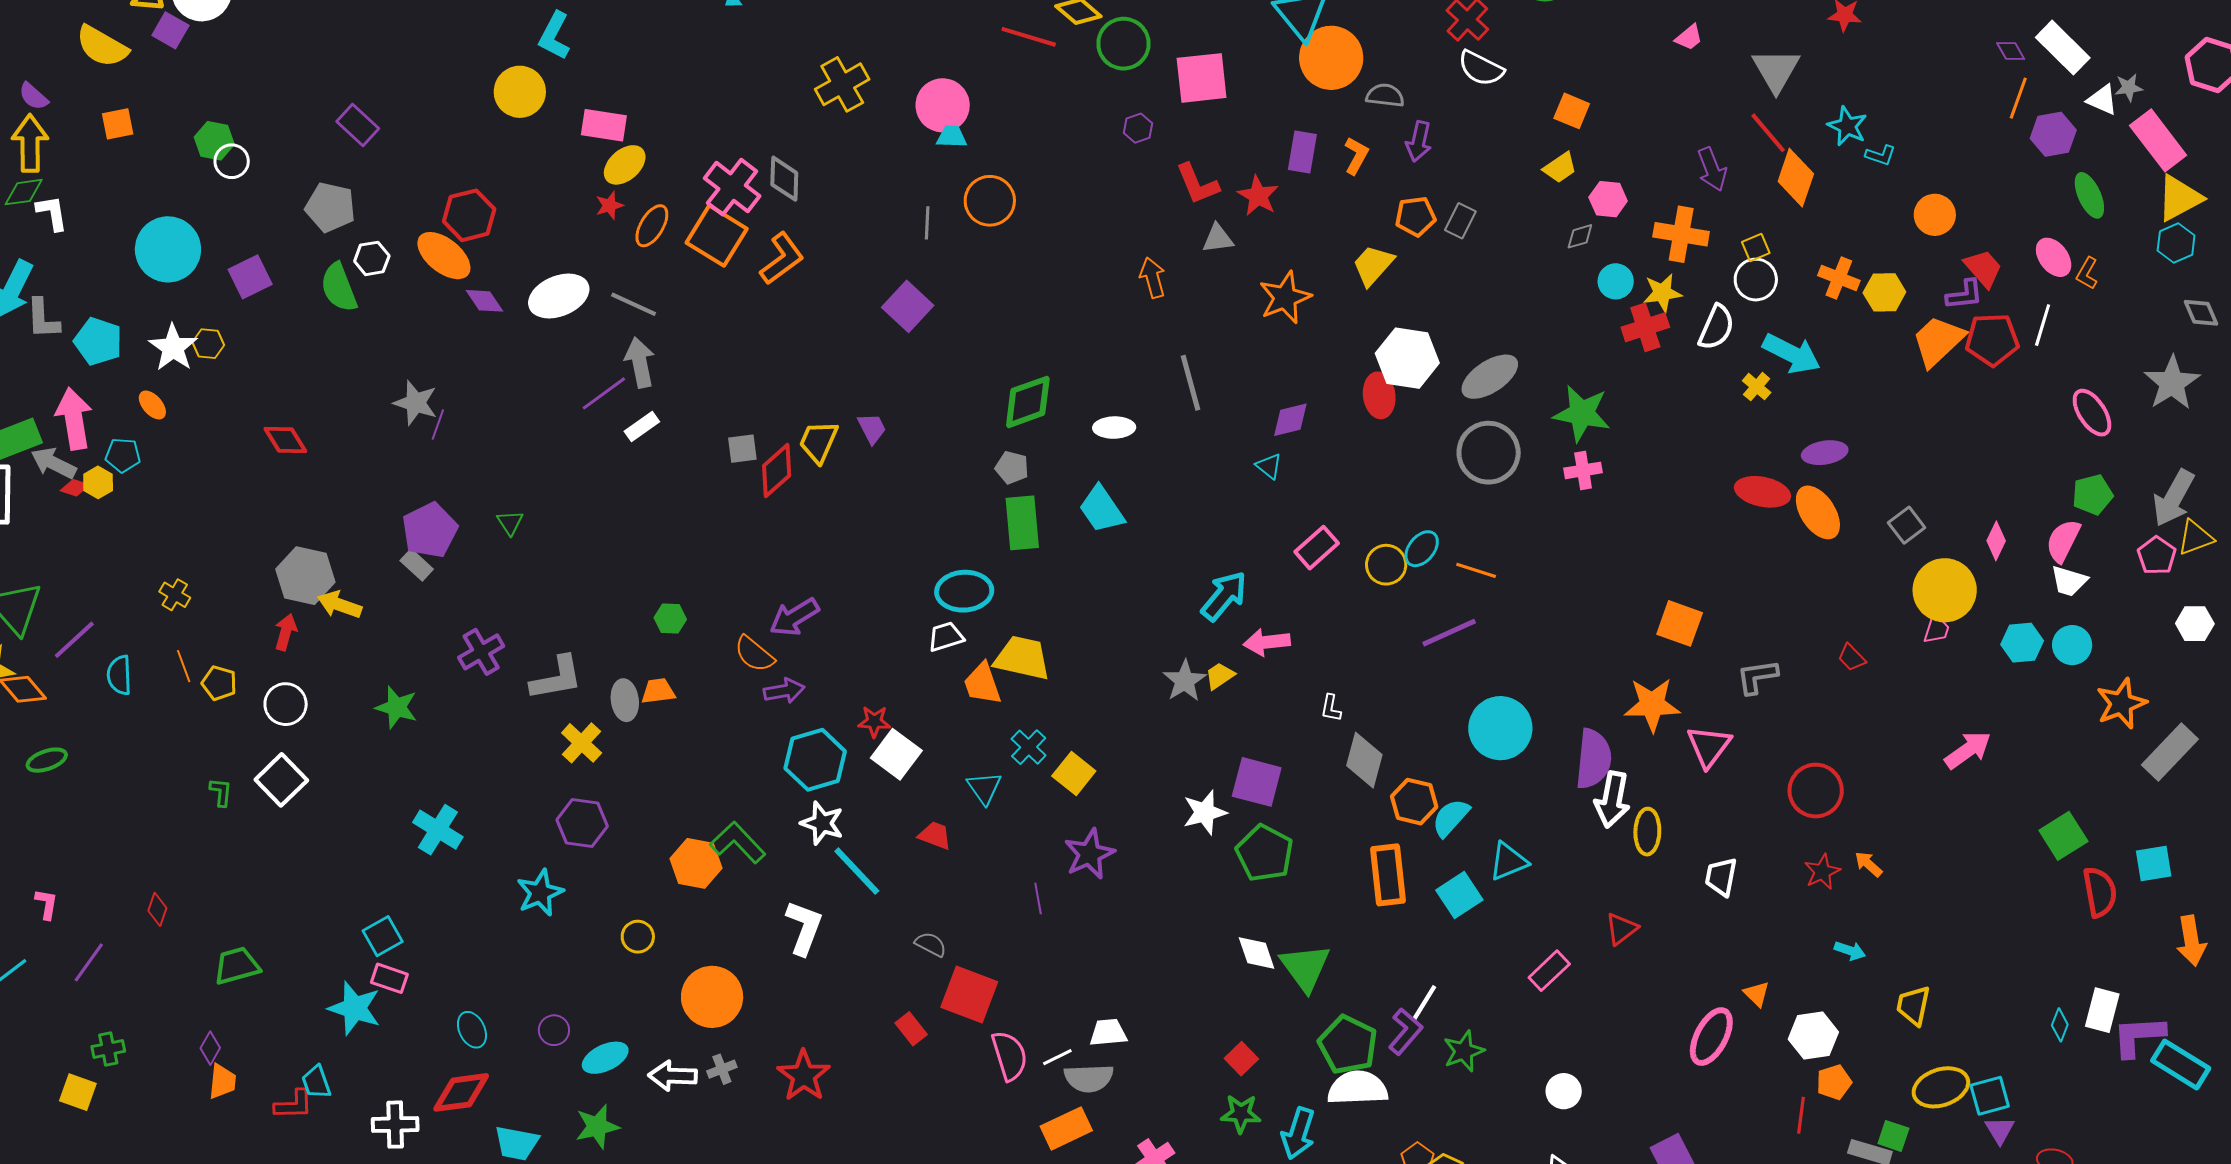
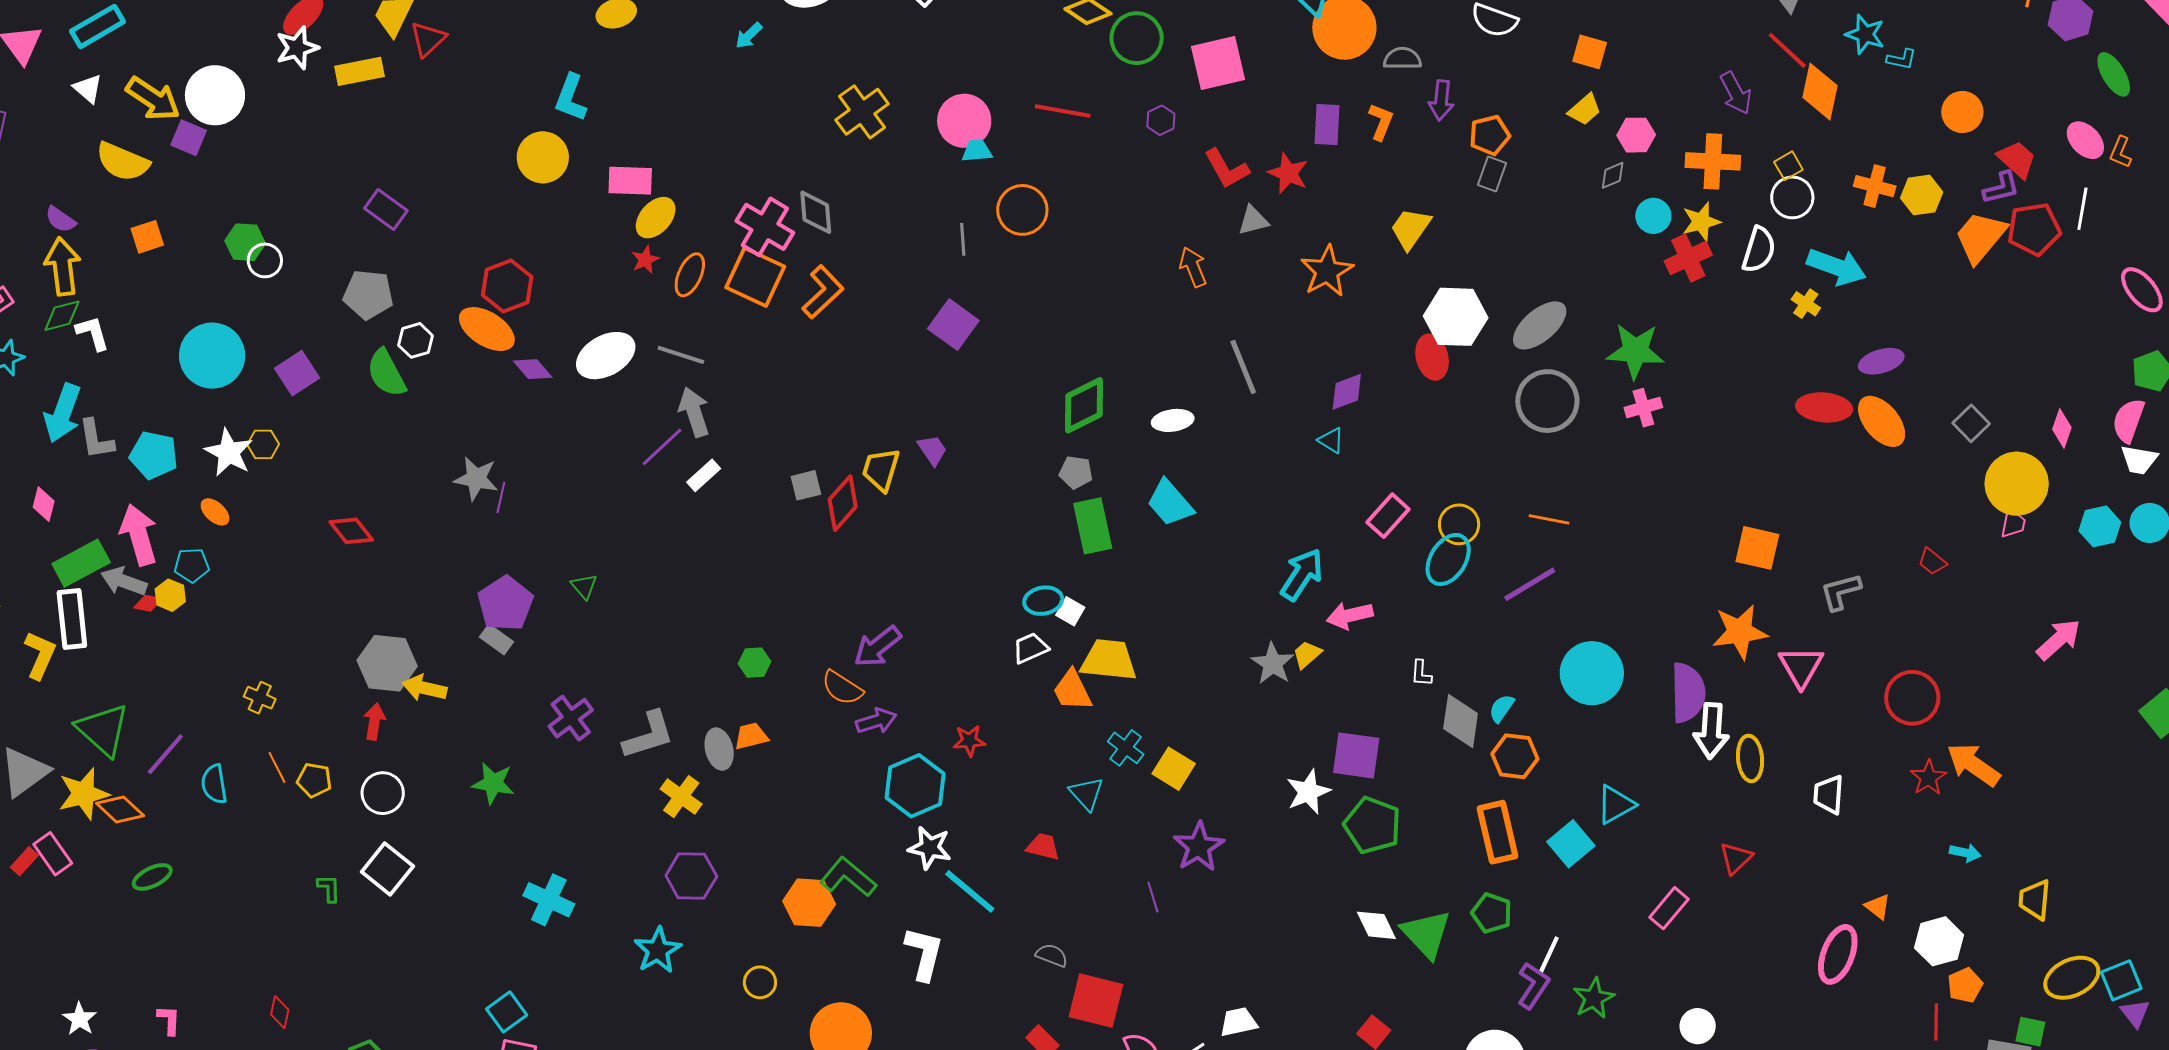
red line: (1029, 37) -> (1063, 111), moved
orange pentagon: (1415, 216) -> (1490, 135), moved
cyan ellipse: (1422, 549) -> (1448, 559), moved, size x1.4
cyan ellipse: (964, 591) -> (1043, 601), size x0.7
white square: (896, 754) -> (1070, 611), moved, size x0.6
cyan semicircle: (1451, 818) -> (1502, 708), moved, size x0.7
orange arrow: (1868, 864) -> (1973, 765), size x1.8
green pentagon: (1348, 1045) -> (1492, 913), moved, size x0.7

